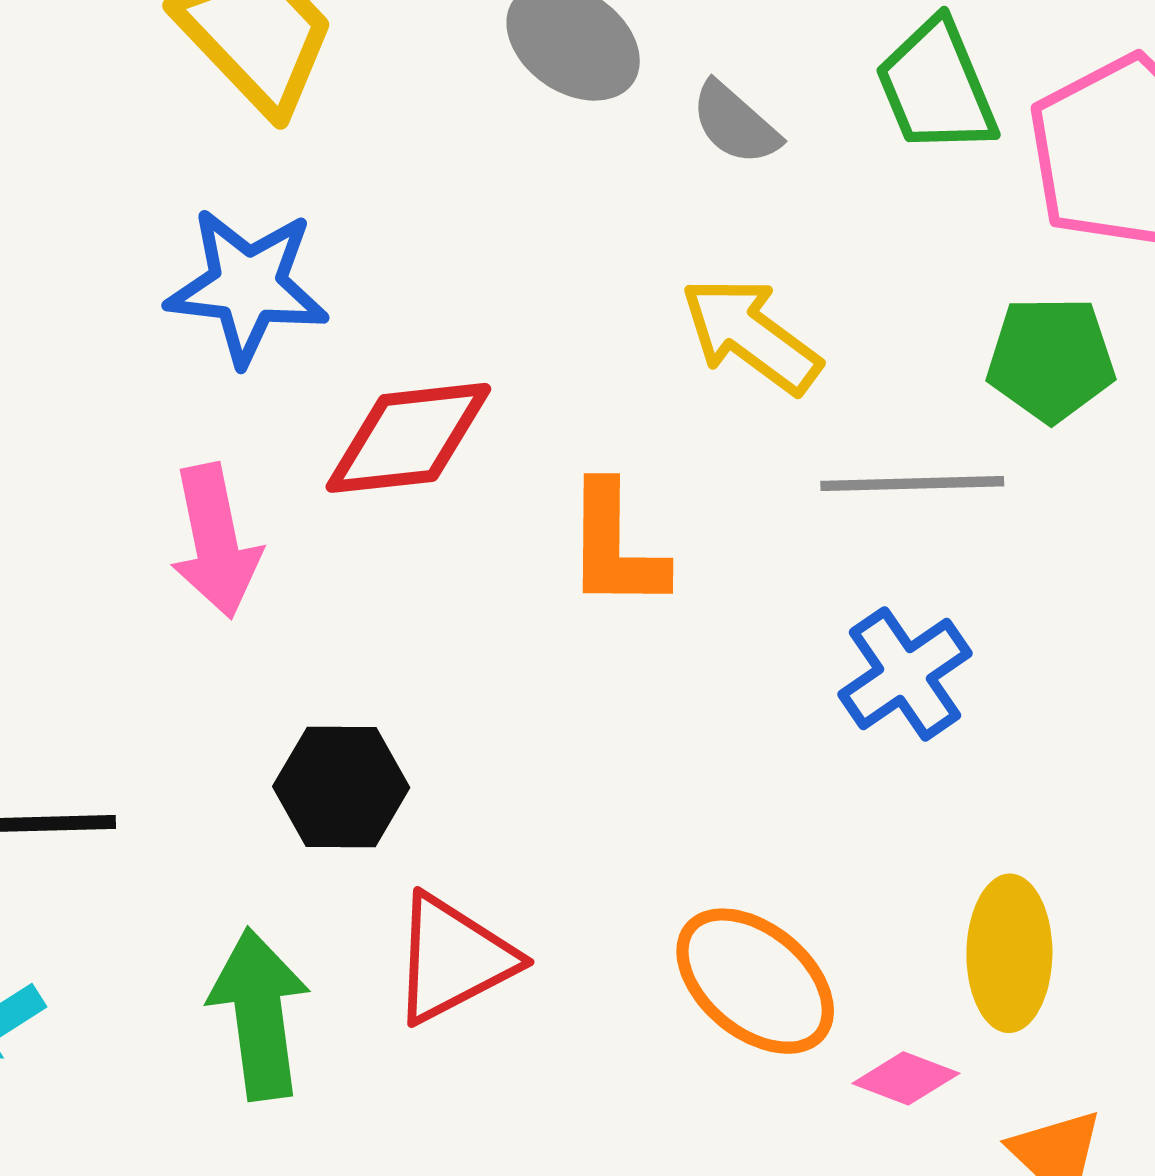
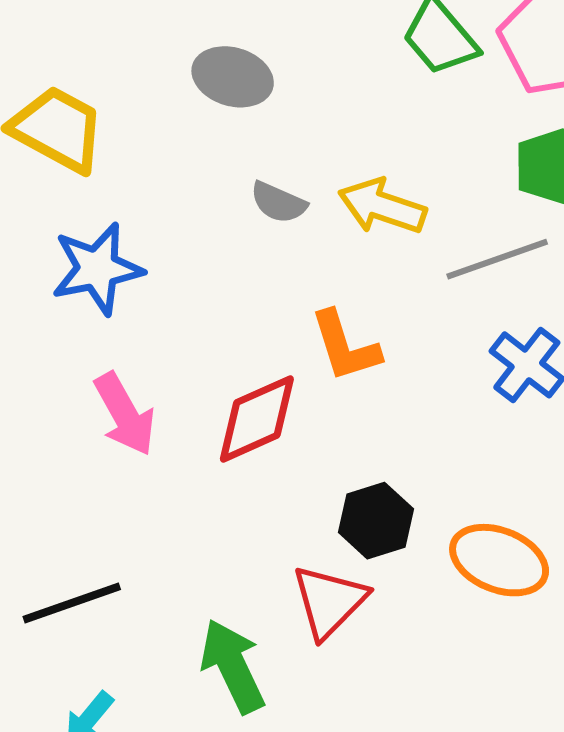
gray semicircle: (735, 123) -> (278, 202), moved
red diamond: (408, 438) -> (257, 419), moved
black hexagon: (341, 787) -> (376, 521), moved

